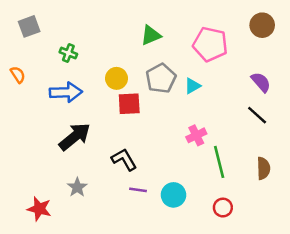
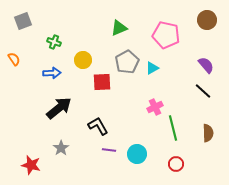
yellow circle: (117, 78) -> (83, 60), moved
blue arrow: (66, 92) -> (52, 73), size x0.7

